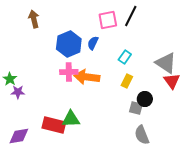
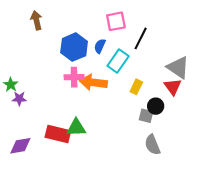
black line: (131, 16) -> (141, 38), moved
cyan rectangle: (125, 57) -> (118, 61), moved, size x1.5
red triangle: (172, 81) -> (173, 87), moved

